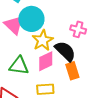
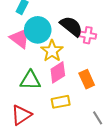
black semicircle: (65, 51) -> (71, 26), moved

